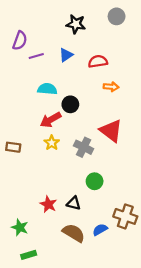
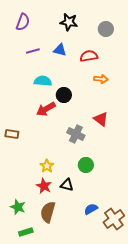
gray circle: (117, 16) -> (106, 29), moved
purple semicircle: (20, 41) -> (23, 22), moved
blue triangle: (66, 55) -> (60, 50), turned 48
red triangle: (111, 131) -> (101, 119), size x0.7
yellow star: (52, 143) -> (47, 166), moved
brown cross: (125, 216) -> (114, 219), moved, turned 35
brown semicircle: (74, 233) -> (48, 212), moved, turned -105

